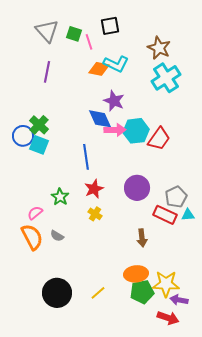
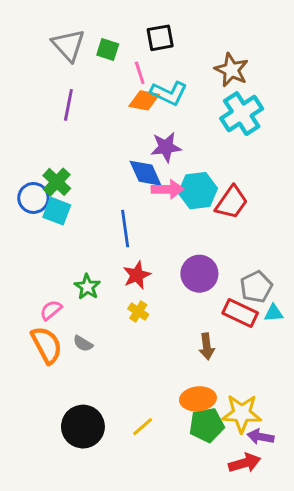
pink line: (89, 42) -> (140, 73), moved
purple star: (114, 101) -> (166, 147), turned -30
red arrow: (168, 318) -> (245, 463), turned -35

